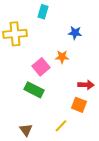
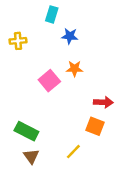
blue star: (75, 33) -> (70, 36), moved
yellow cross: (15, 34) -> (18, 41), size x0.6
green rectangle: (34, 90) -> (26, 131), moved

